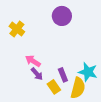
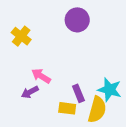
purple arrow: (37, 74) -> (30, 92), moved, turned 104
yellow rectangle: (54, 87) -> (67, 108), turned -48

